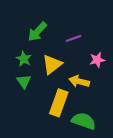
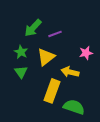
purple line: (73, 38) -> (55, 34), moved

